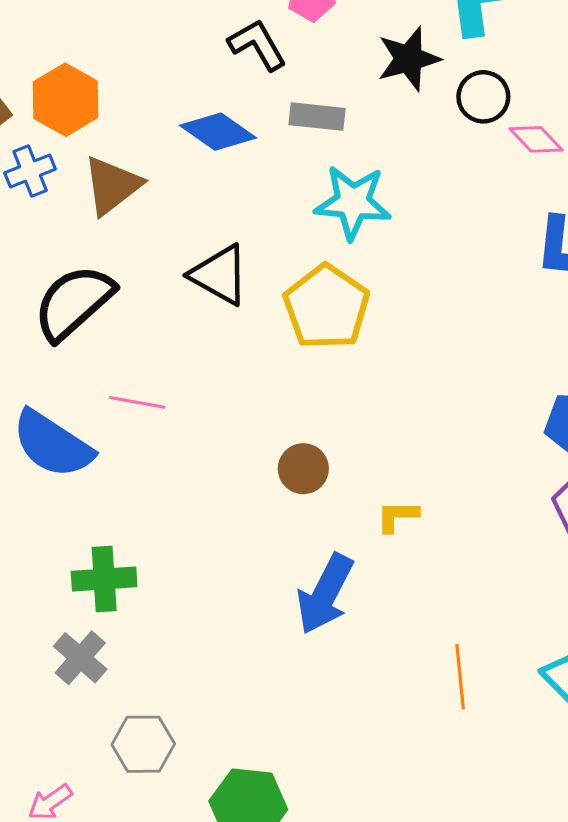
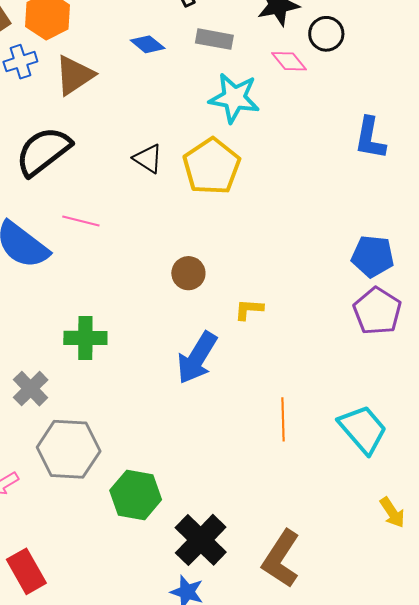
blue diamond: (218, 132) -> (148, 44), size x0.7
pink diamond: (536, 139) -> (289, 61), moved
black triangle: (219, 275) -> (148, 159), moved, size x0.7
green cross: (104, 579) -> (85, 338), moved
gray hexagon: (143, 744) -> (69, 449), size x1.5

